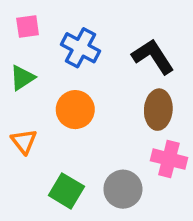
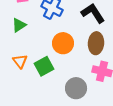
orange circle: (75, 110) -> (63, 43), moved
green square: (66, 191) -> (44, 66), moved, turned 30

